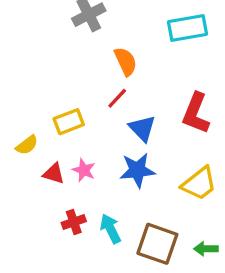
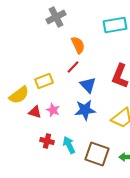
yellow semicircle: (27, 145) -> (19, 95), size x1.5
red cross: (74, 222) -> (47, 141), turned 32

